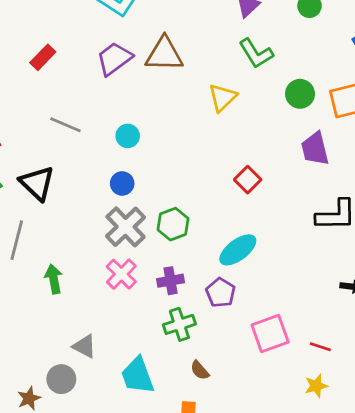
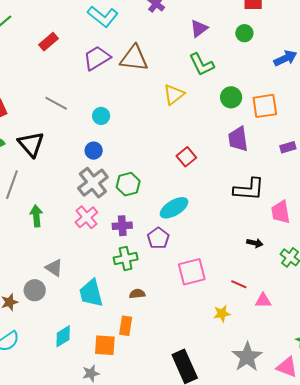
red rectangle: (43, 57) -> (49, 42), moved
red line: (320, 347) -> (239, 284), moved
brown semicircle: (200, 370) -> (137, 294), turned 119

